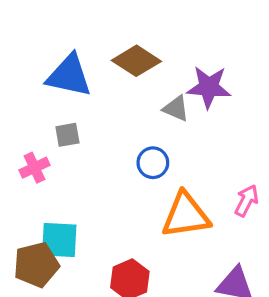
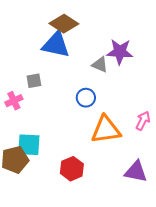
brown diamond: (136, 61) -> (64, 24), moved
blue triangle: (69, 76) -> (56, 45), moved

